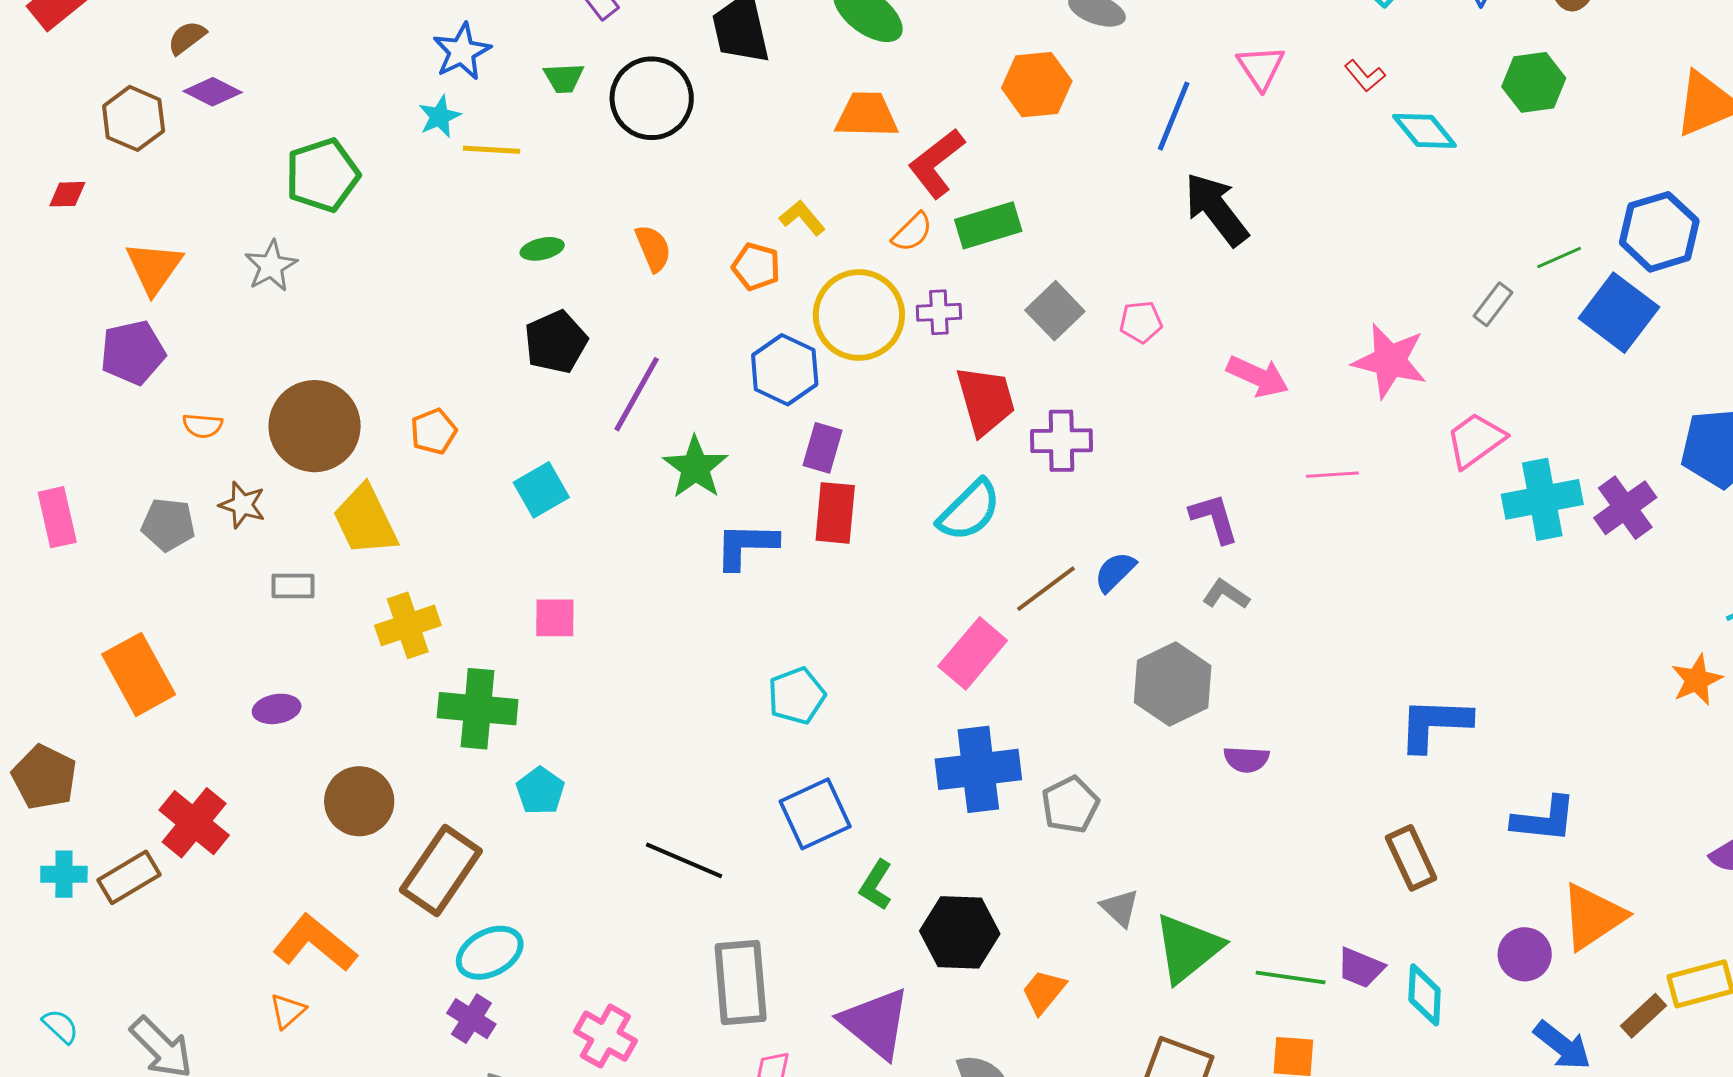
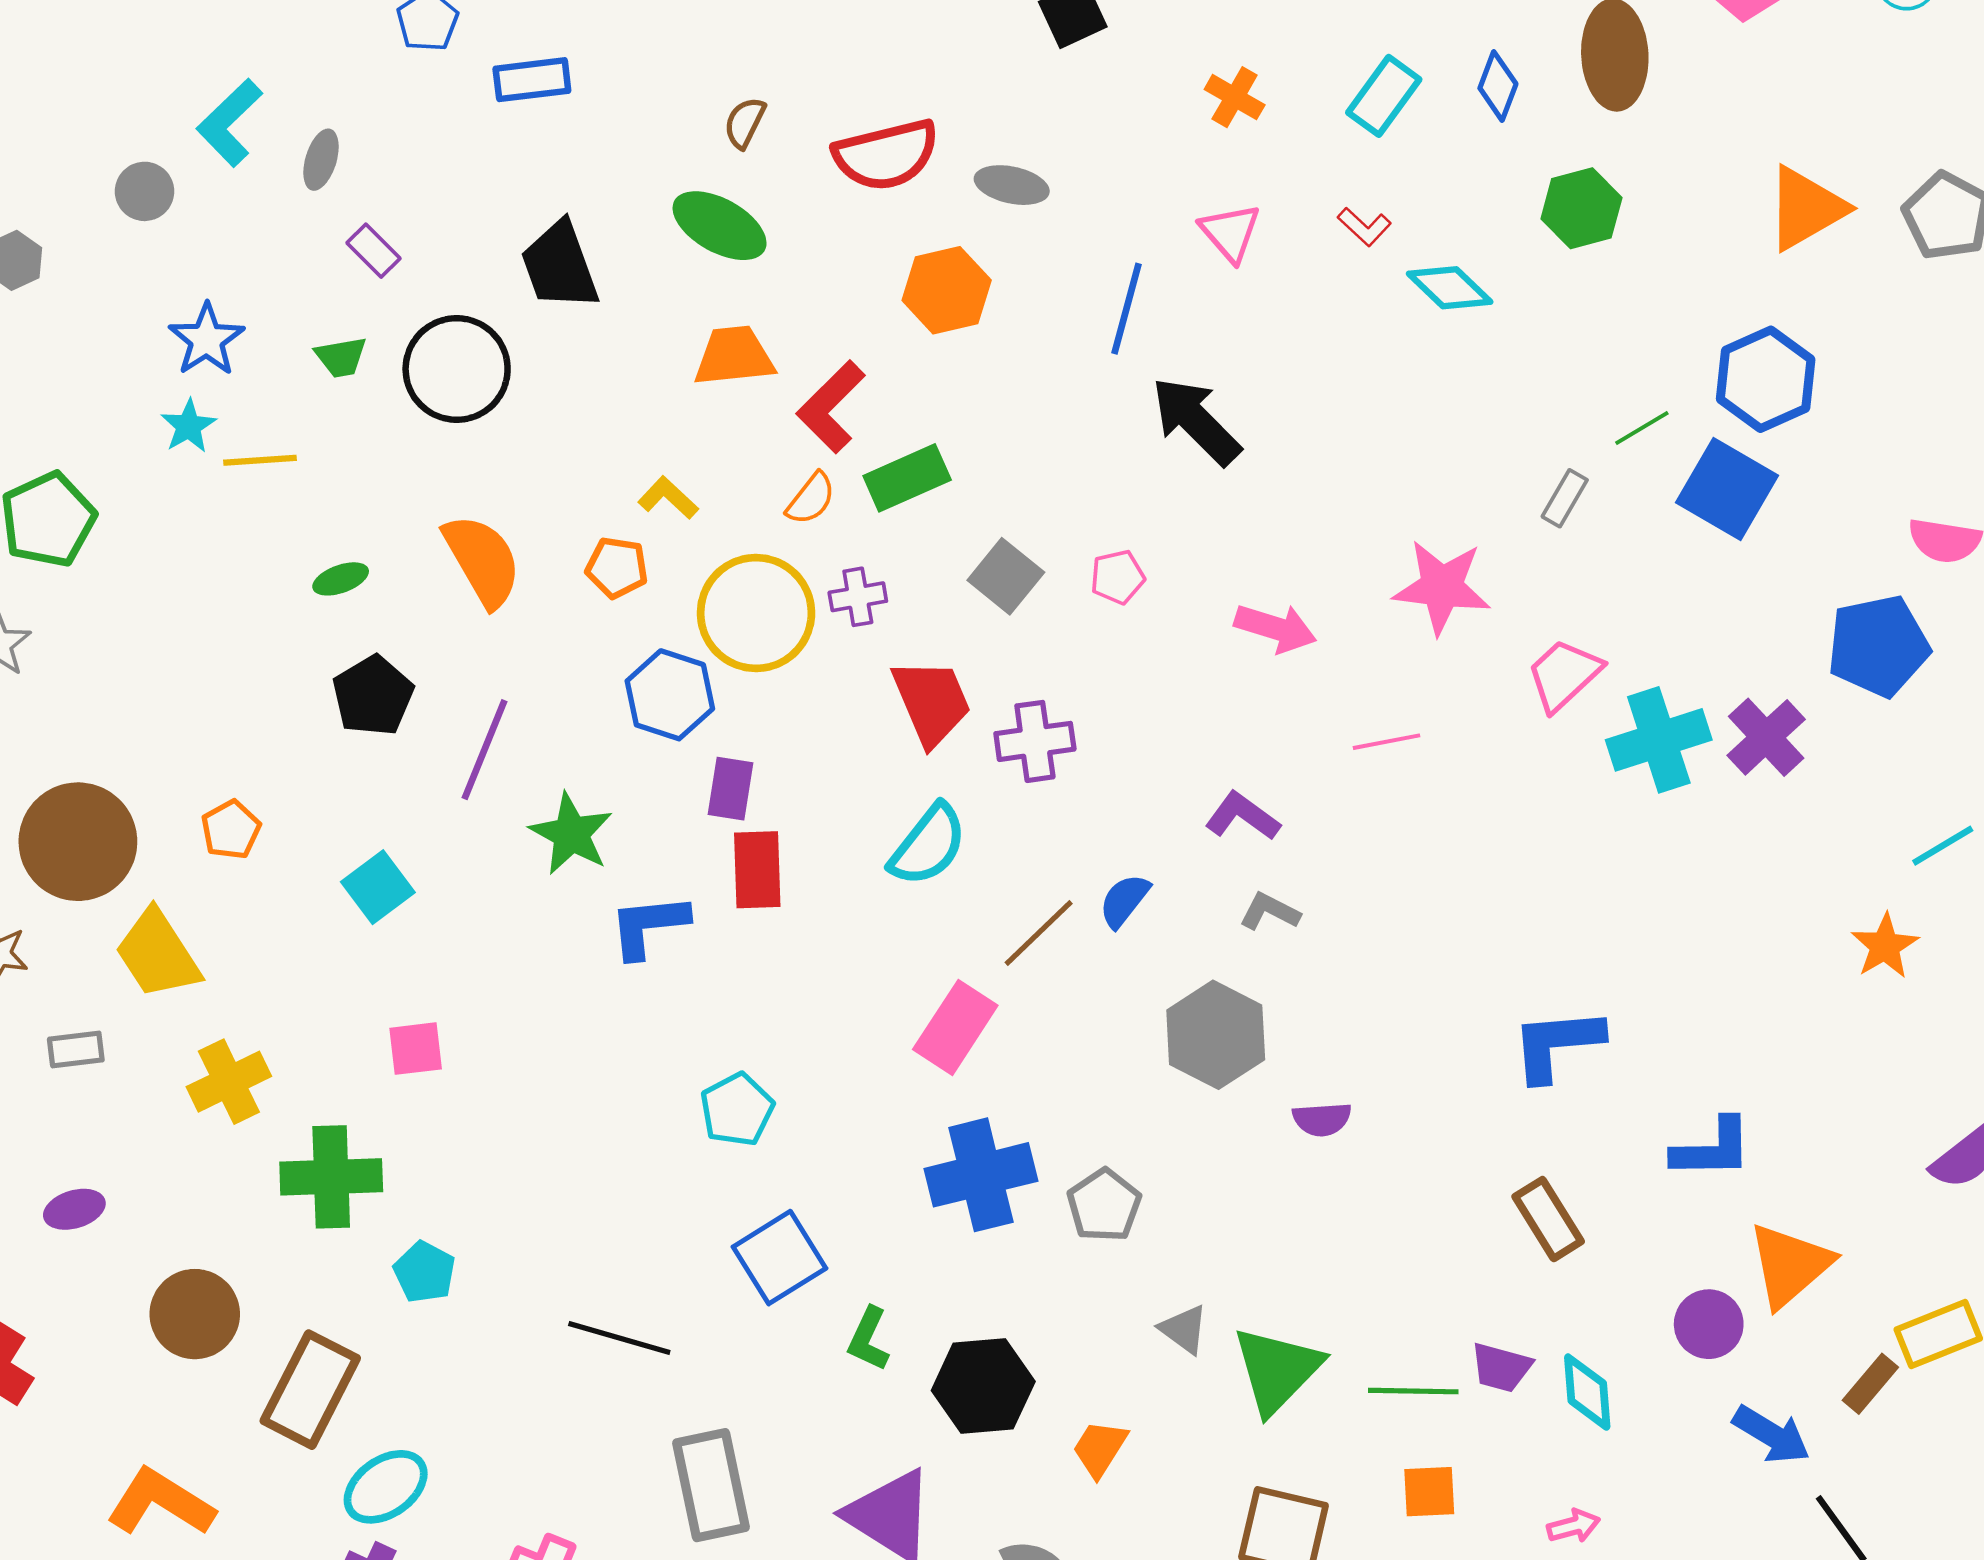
orange semicircle: (653, 248) -> (482, 560), size x1.6
purple L-shape: (1214, 518) -> (1242, 816), turned -30

